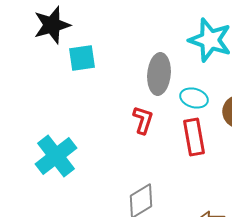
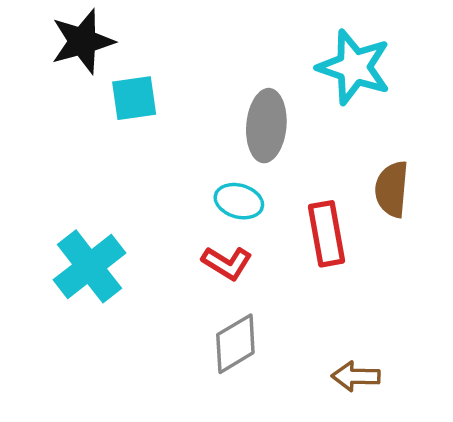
cyan ellipse: (194, 98) -> (239, 201), moved
red L-shape: (143, 120) -> (227, 263), moved, turned 104

